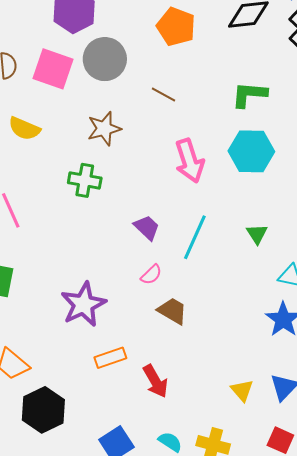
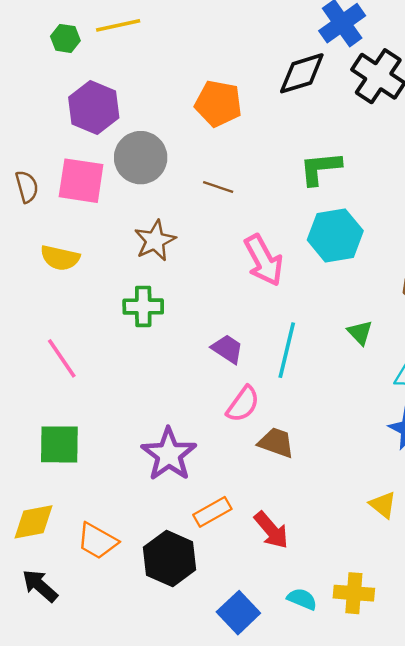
pink semicircle: (151, 275) -> (243, 404), size x1.4
yellow triangle: (242, 390) -> (383, 505), moved
black hexagon: (43, 410) -> (170, 559), moved

